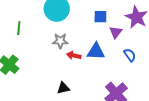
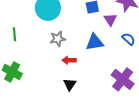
red arrow: (74, 55) -> (69, 60), moved
black triangle: (63, 88) -> (70, 84), turned -32

